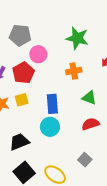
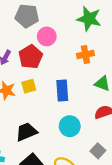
cyan circle: (50, 127) -> (70, 126), moved

